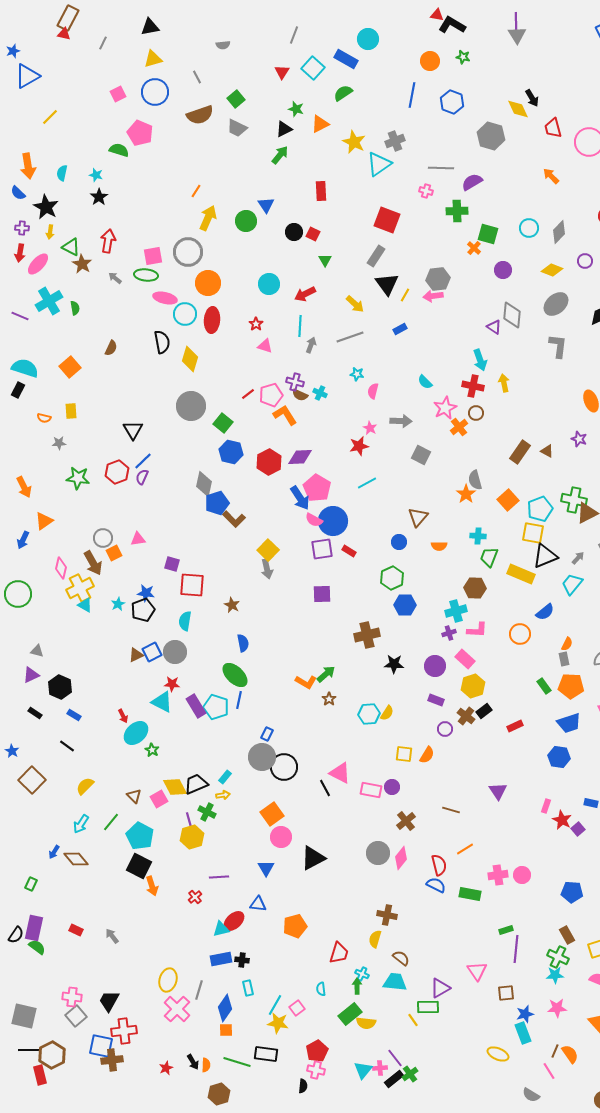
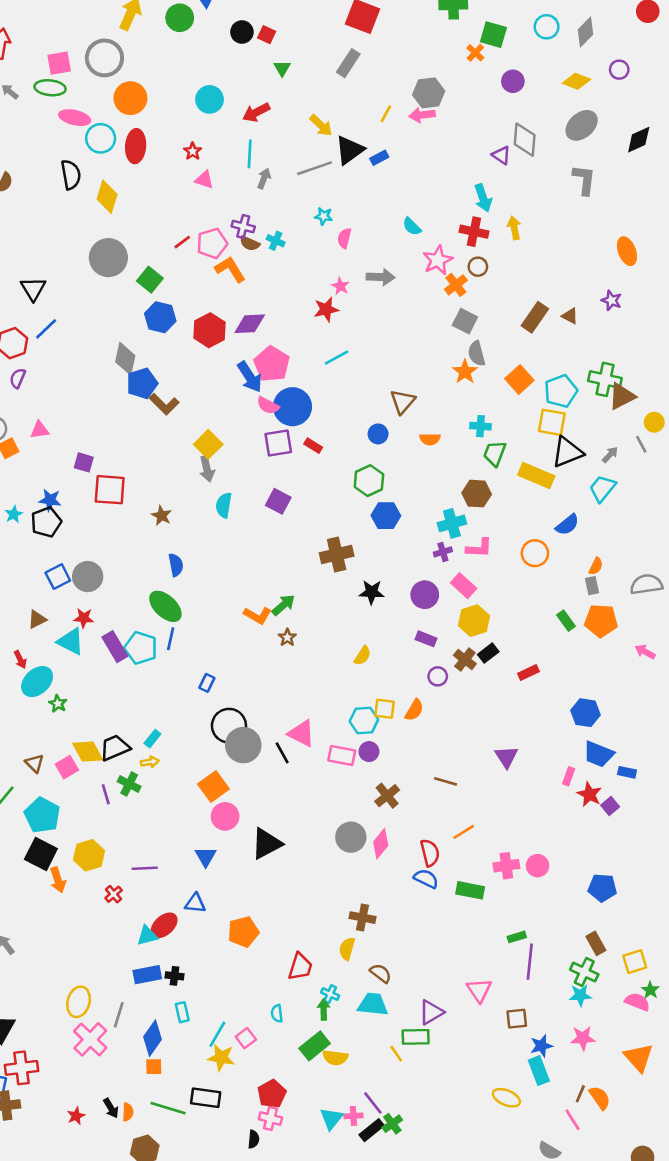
black triangle: (387, 284) -> (350, 150), moved, turned 30
gray square: (421, 455) -> (465, 321), moved
purple semicircle: (142, 477) -> (18, 378), moved
purple square: (322, 594) -> (278, 501), turned 30
cyan semicircle: (185, 621) -> (224, 505), moved
brown triangle: (136, 655) -> (37, 619), moved
cyan hexagon: (369, 714) -> (364, 720), moved
blue trapezoid: (569, 723) -> (598, 754), moved, turned 40
gray circle: (262, 757) -> (243, 745), moved
yellow hexagon: (192, 837) -> (89, 855), moved

